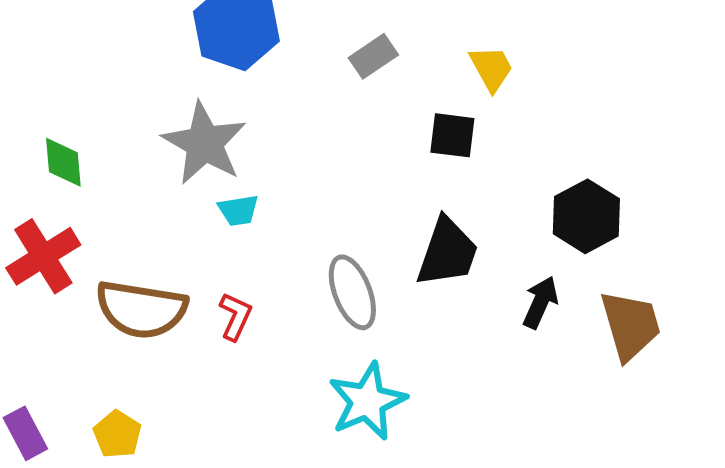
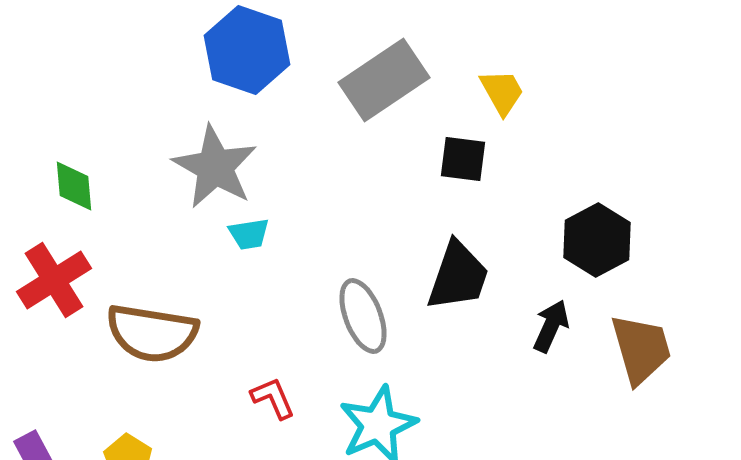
gray rectangle: (373, 56) -> (384, 80), size x1.8
red L-shape: (235, 316) -> (273, 398), moved, turned -48

